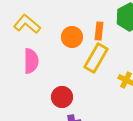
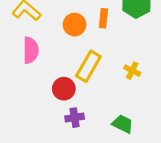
yellow rectangle: (96, 58) -> (88, 66), moved

